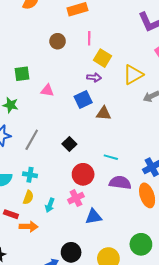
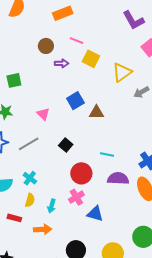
pink line: (89, 38) -> (76, 41), turned -64
purple arrow: (94, 77) -> (62, 63), moved
pink triangle: (47, 90) -> (43, 114), moved, turned 40
gray line: (32, 140) -> (29, 144), turned 35
cyan cross: (30, 175) -> (30, 178), turned 32
blue triangle: (94, 217) -> (95, 214), turned 30
orange arrow: (29, 227) -> (43, 229), moved

